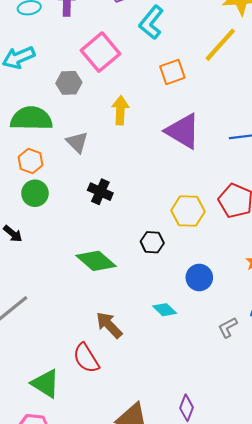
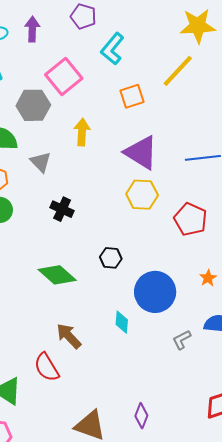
gray hexagon: (69, 83) -> (33, 105), size x1.4
yellow hexagon: (188, 211) -> (142, 195), moved
blue circle: (199, 277) -> (155, 292), size x1.6
cyan diamond: (165, 310) -> (122, 322), turned 50

